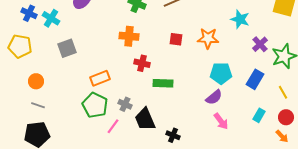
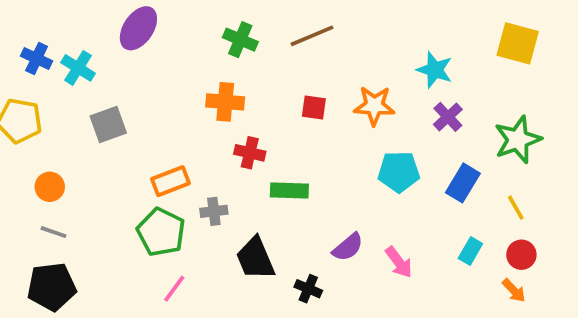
purple cross: (260, 44) -> (448, 117), moved
purple semicircle: (214, 97) -> (348, 247), moved
gray cross: (125, 104) -> (214, 211), moved, turned -32
pink line: (113, 126) -> (174, 289), moved

